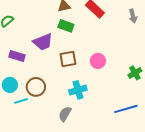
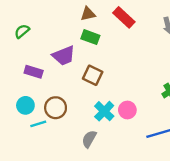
brown square: (68, 59) -> (93, 75), turned 36
pink circle: (98, 61) -> (127, 110), moved
cyan cross: (78, 90) -> (104, 111), turned -30

